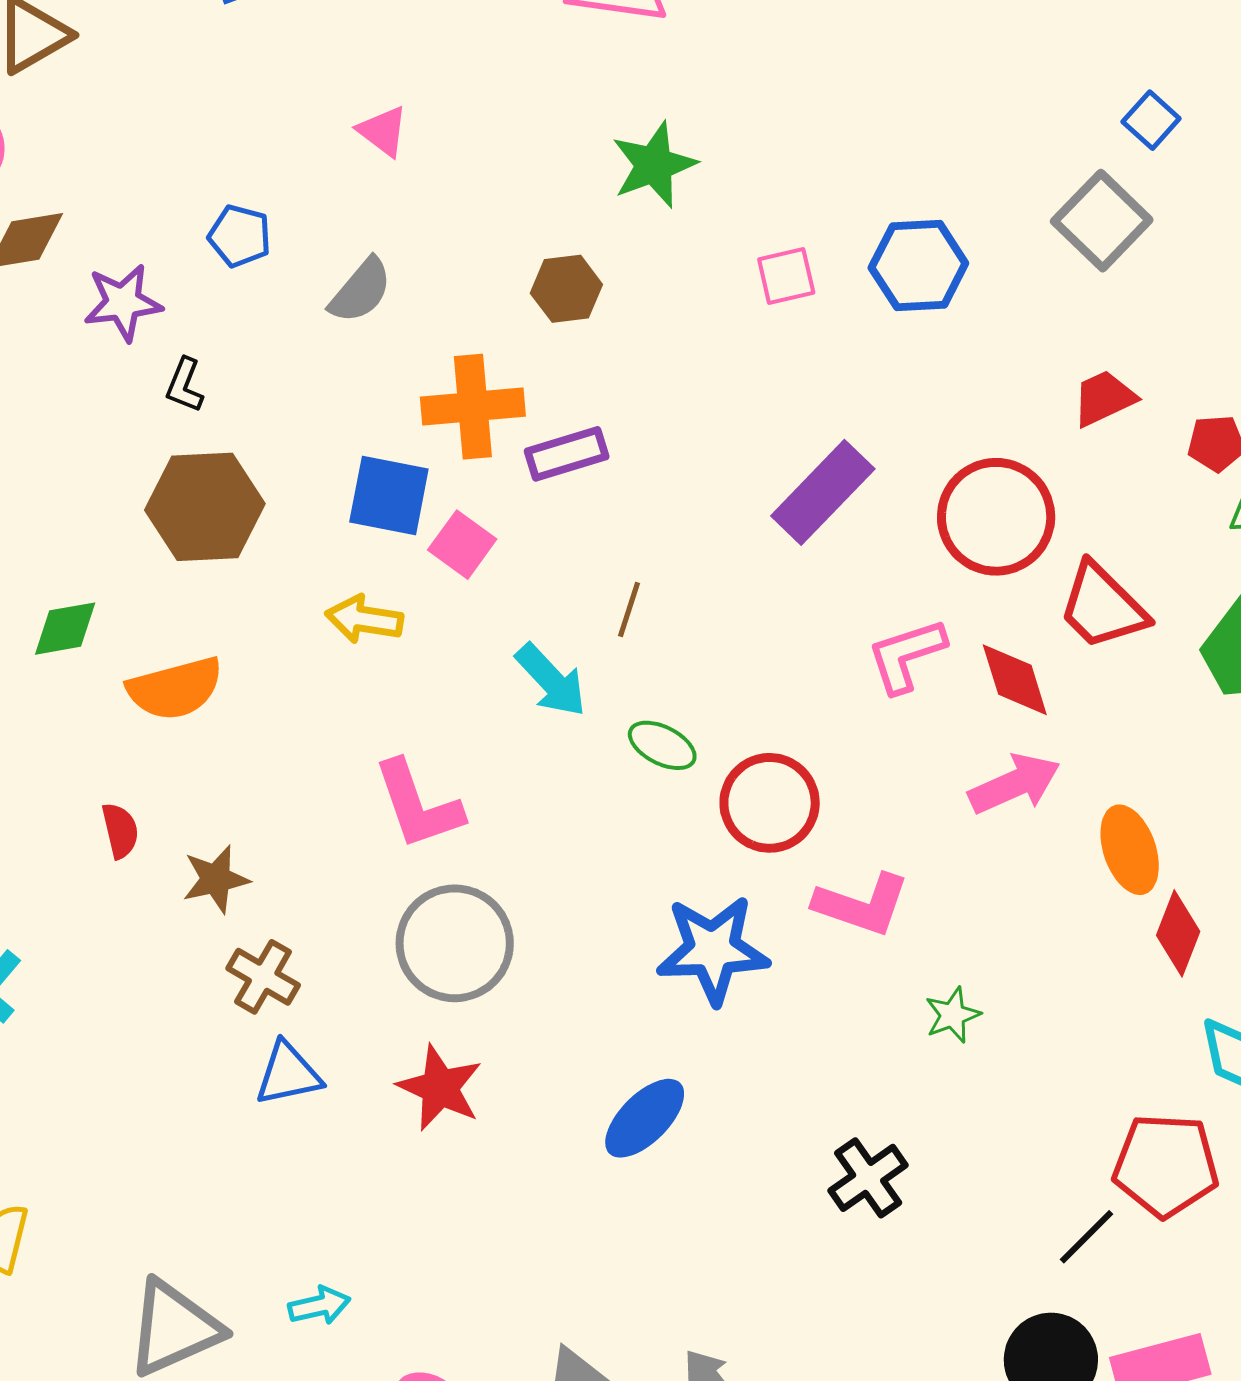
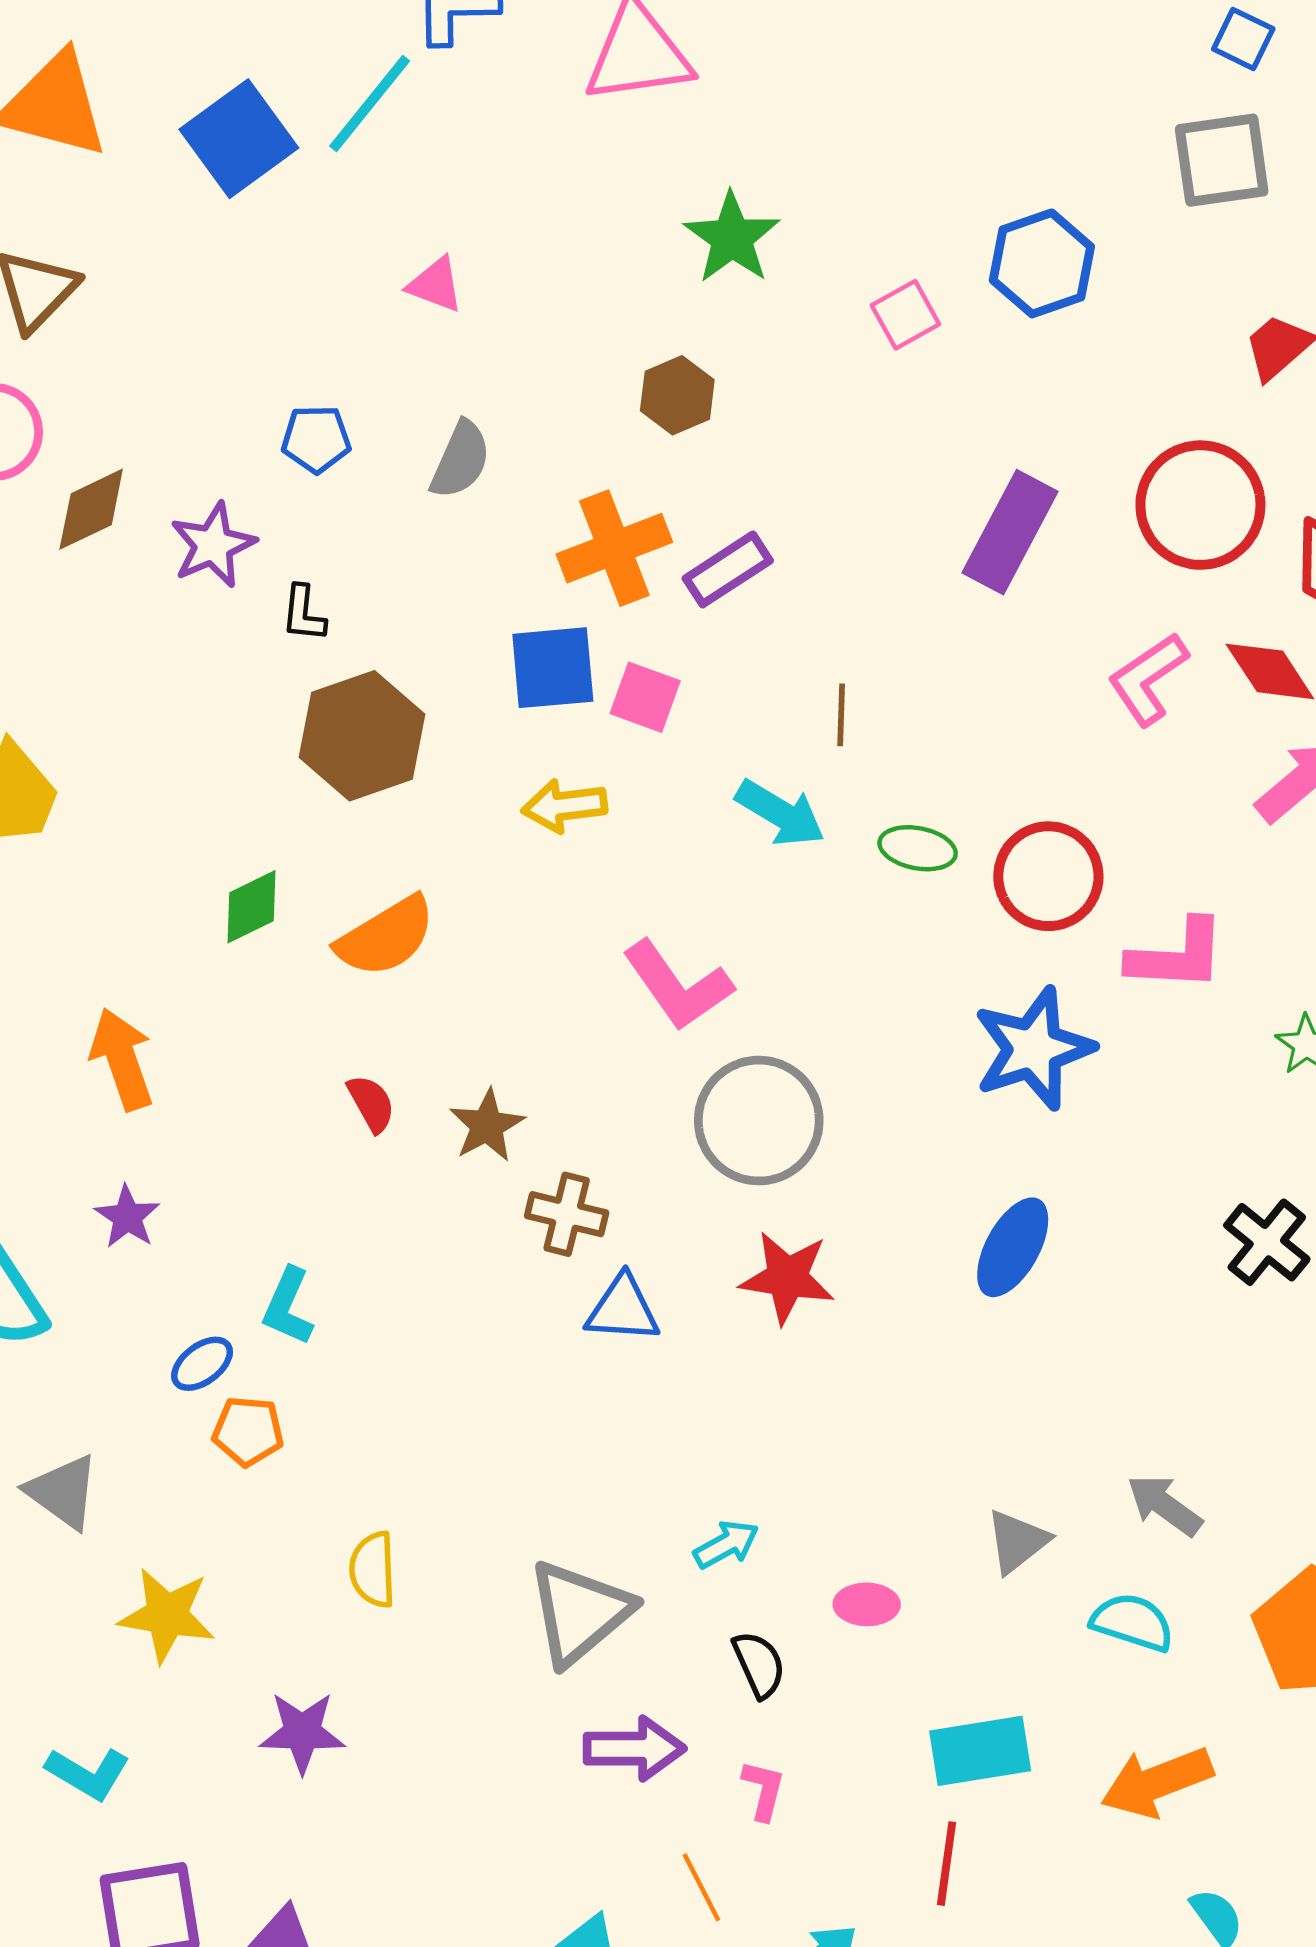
gray square: (1102, 221) -> (1222, 160), turned -36
blue triangle: (288, 1074) -> (623, 1309), turned 32

